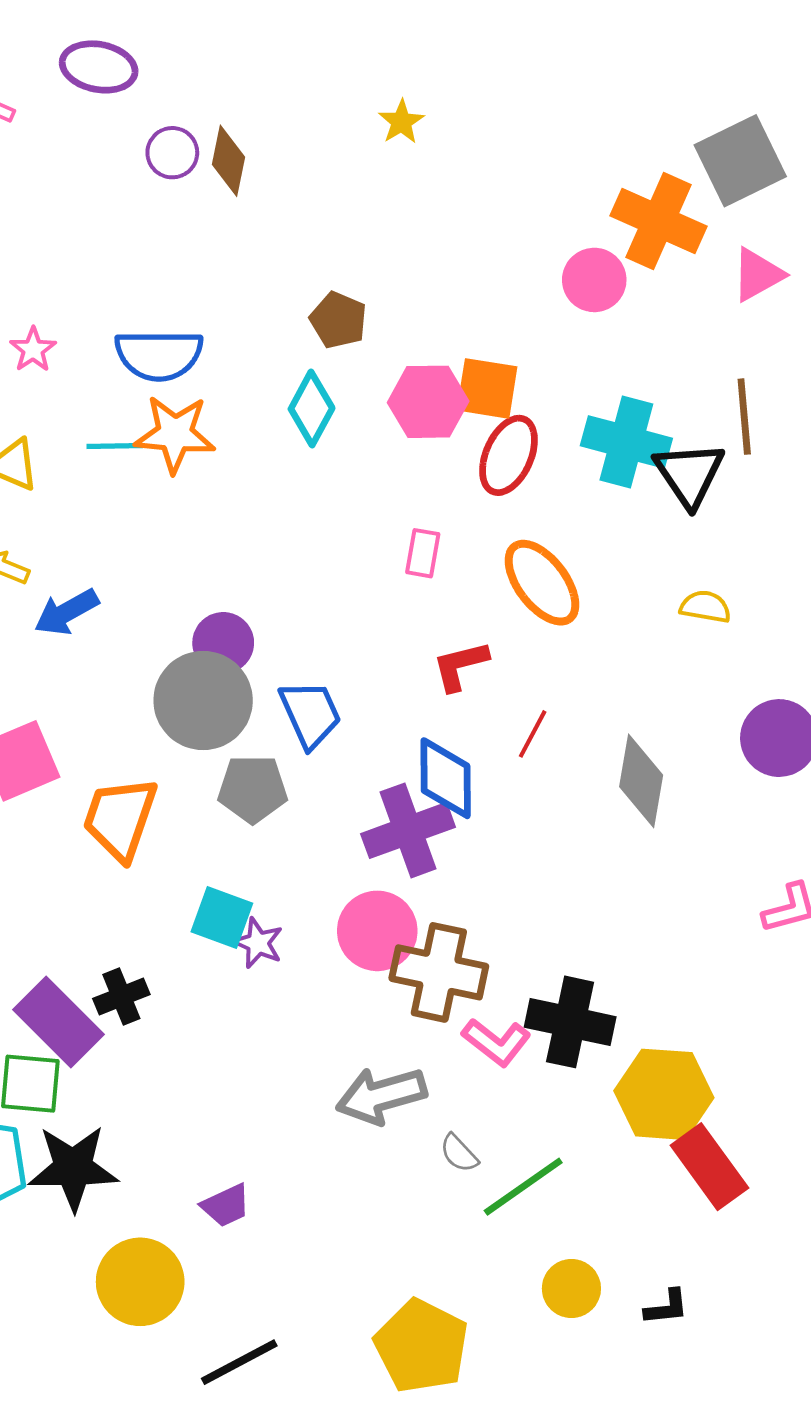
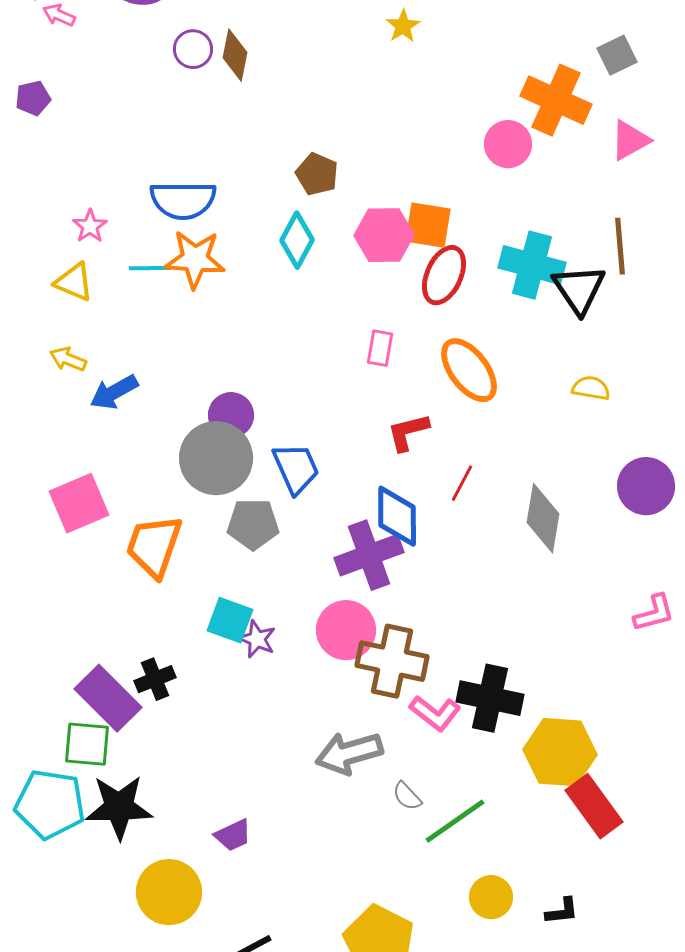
yellow star: (401, 122) -> (403, 26), moved
gray square: (740, 161) -> (617, 55), size x0.6
pink star: (33, 350) -> (90, 226), moved

